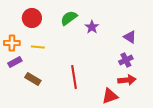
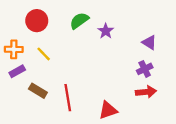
yellow line: (38, 47) -> (44, 54), turned 40
red line: (74, 77) -> (68, 98), moved
red triangle: (110, 96) -> (108, 110), moved

